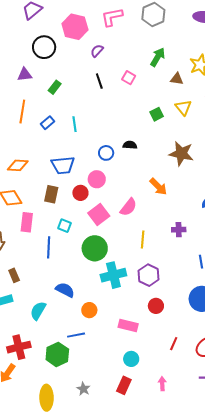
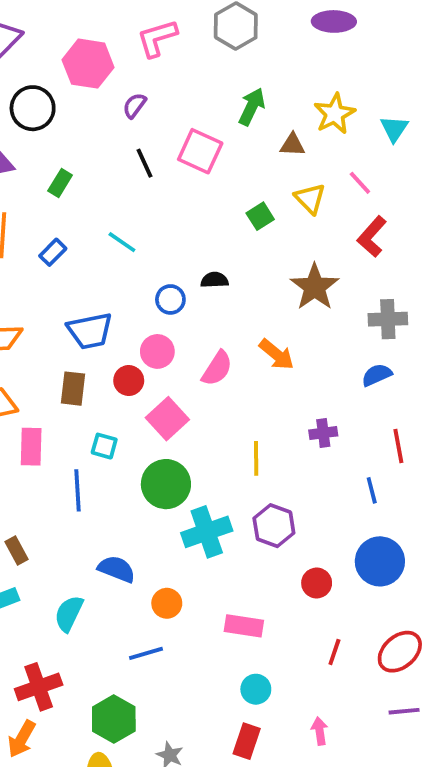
pink square: (129, 78) -> (200, 151), size x1.6
cyan line: (74, 124) -> (122, 242), moved, turned -42
brown star: (181, 154) -> (315, 287), turned 30
pink semicircle: (128, 207) -> (217, 368), moved
red circle: (156, 306) -> (317, 583), moved
green hexagon: (57, 354) -> (114, 719), moved

